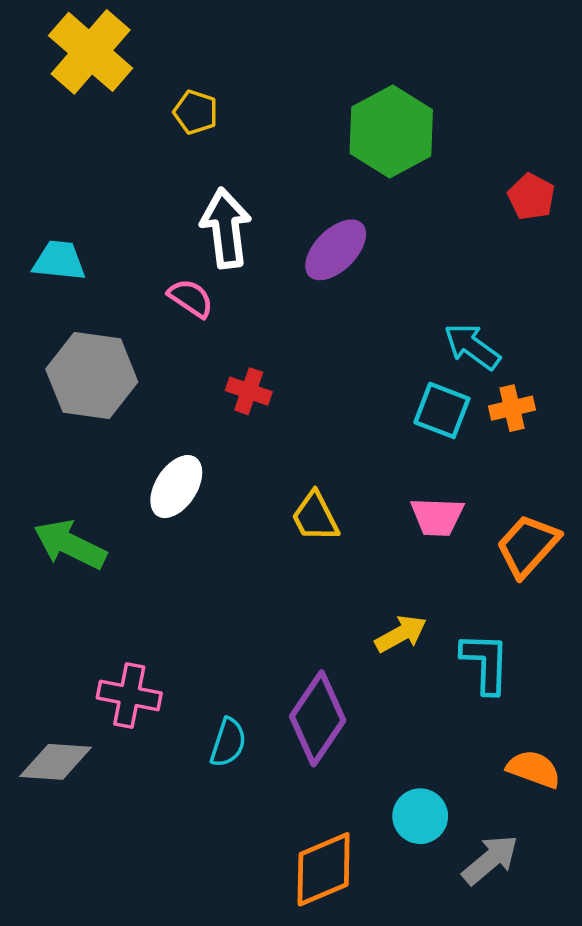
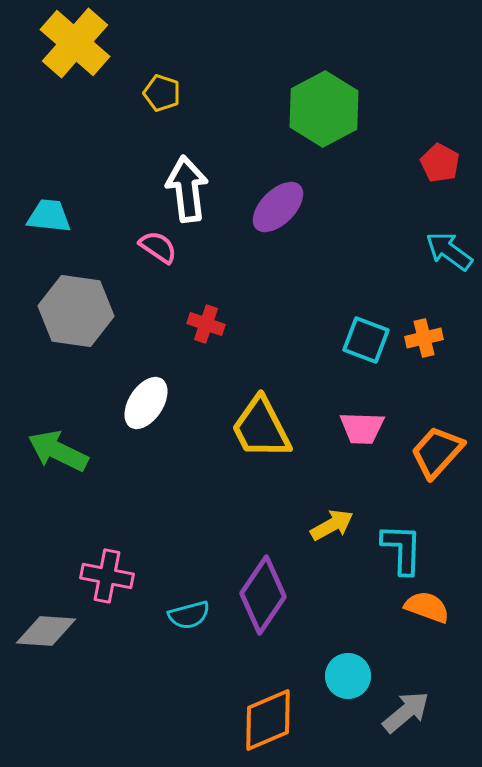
cyan arrow: (472, 346) -> (449, 251), moved
yellow trapezoid: (315, 517) -> (261, 428), size x1.5
cyan semicircle: (228, 743) -> (189, 615), turned 57
orange semicircle: (534, 769) -> (427, 607), moved

